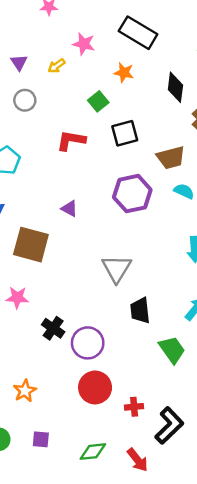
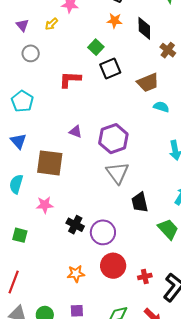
orange star: (124, 73) -> (115, 21), moved
green square: (98, 101) -> (96, 47), moved
purple hexagon: (132, 194) -> (113, 139), moved
orange star: (25, 391) -> (76, 274), moved, turned 30

